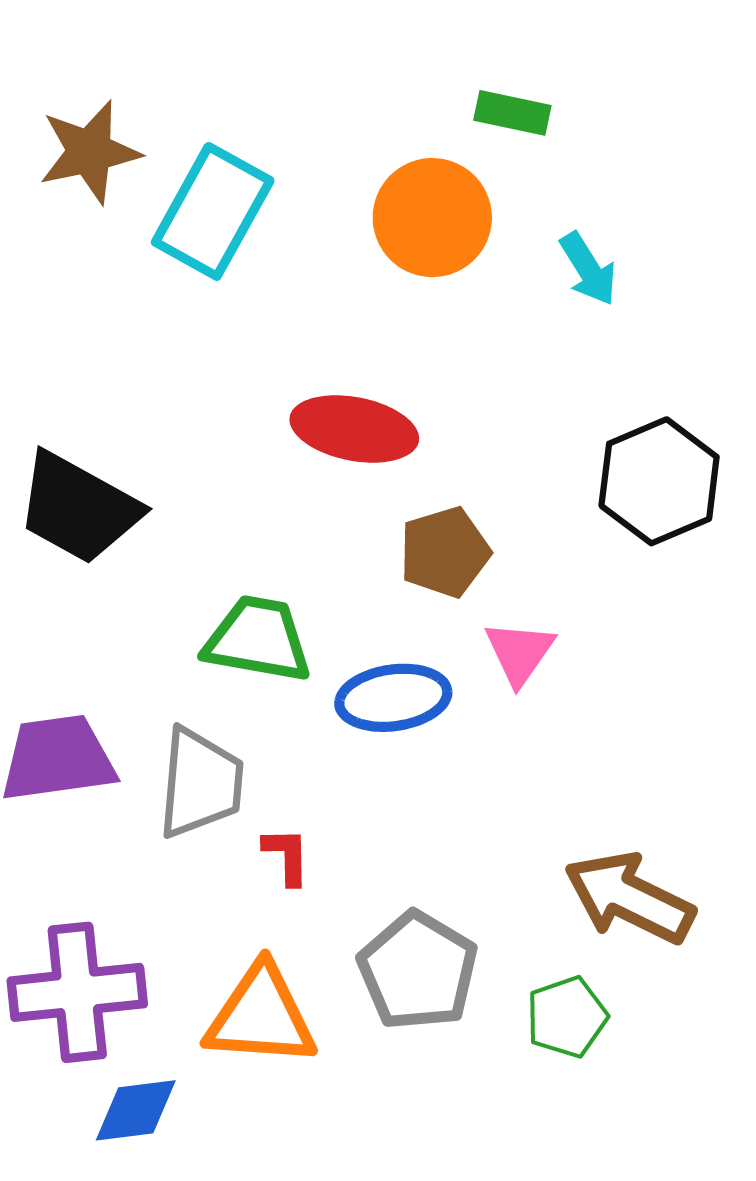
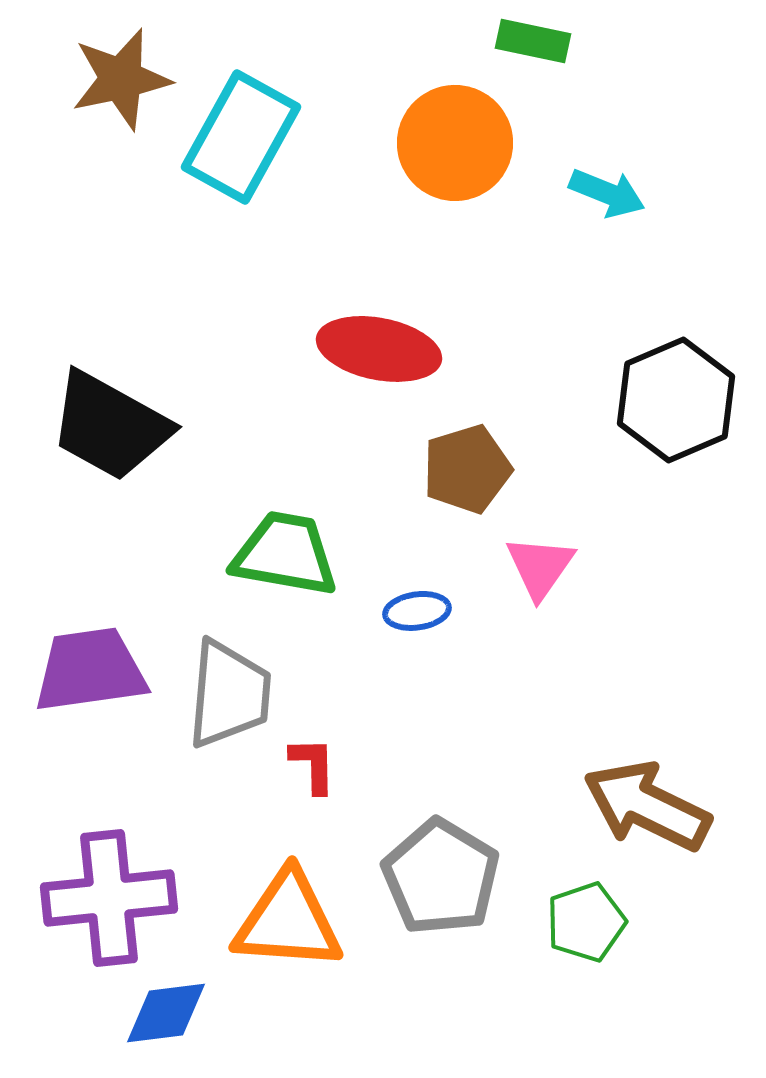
cyan arrow: (588, 269) -> (607, 193), turned -36
blue ellipse: (393, 698) -> (417, 611), size x0.6

